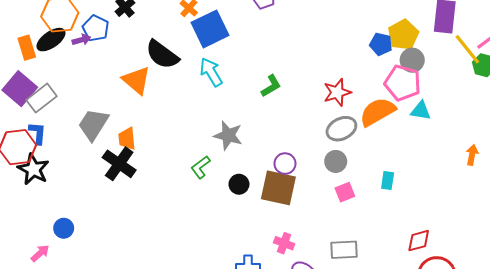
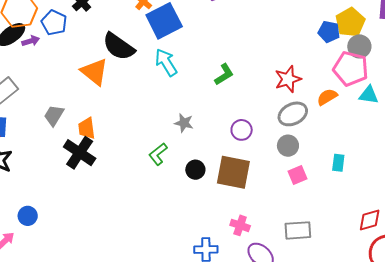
purple arrow: (81, 40) -> (31, 41), moved
orange semicircle: (377, 112) -> (327, 97), size x0.6
gray trapezoid: (93, 124) -> (54, 115), size x0.7
gray star: (228, 135) -> (184, 123), size x0.7
purple circle: (285, 164) -> (242, 130), moved

